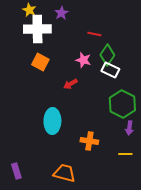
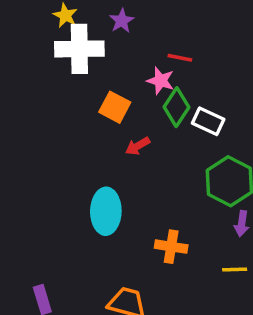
green diamond: (107, 55) -> (176, 107), moved
pink star: (83, 60) -> (161, 81), moved
orange square: (40, 62) -> (115, 107), moved

